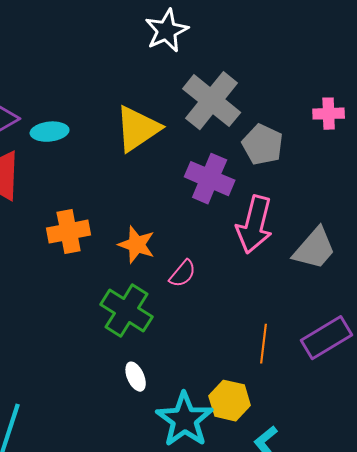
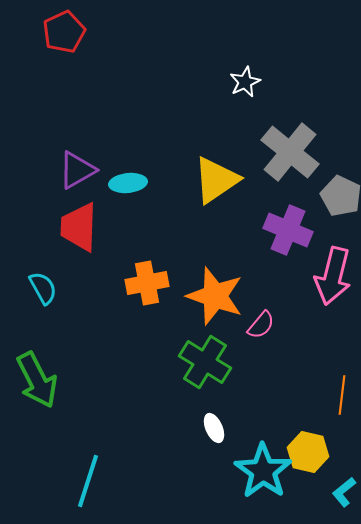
white star: (167, 31) -> (245, 82), size x0.7
orange star: (137, 245) -> (215, 296), size x1.5

